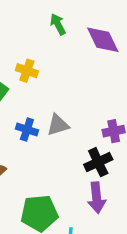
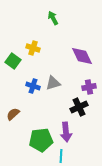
purple diamond: (103, 40) -> (82, 56), moved
purple arrow: (97, 198) -> (66, 132), moved

